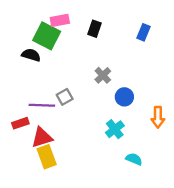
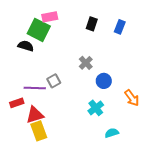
black rectangle: (94, 29) -> (92, 24), moved
orange arrow: (158, 117) -> (132, 98), turned -36
cyan semicircle: (134, 159) -> (112, 133), turned -40

